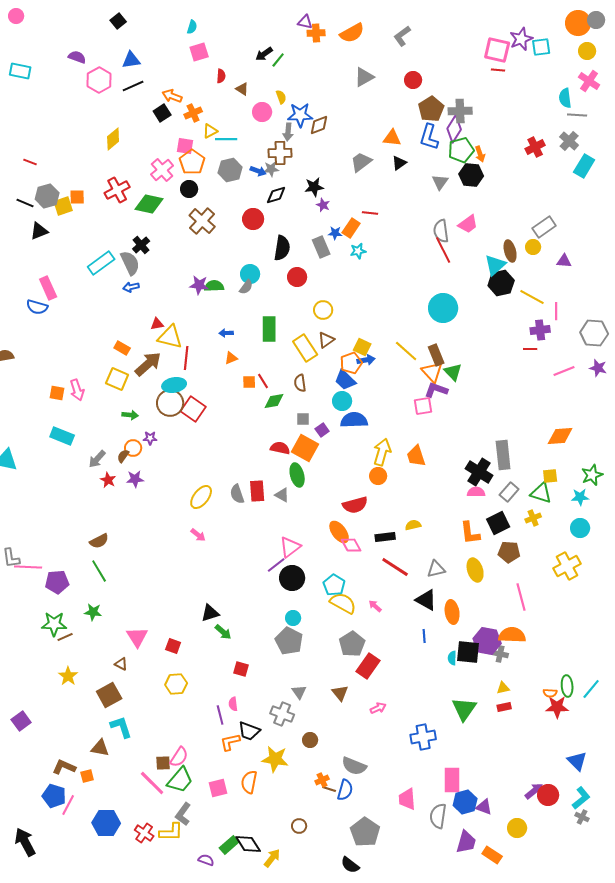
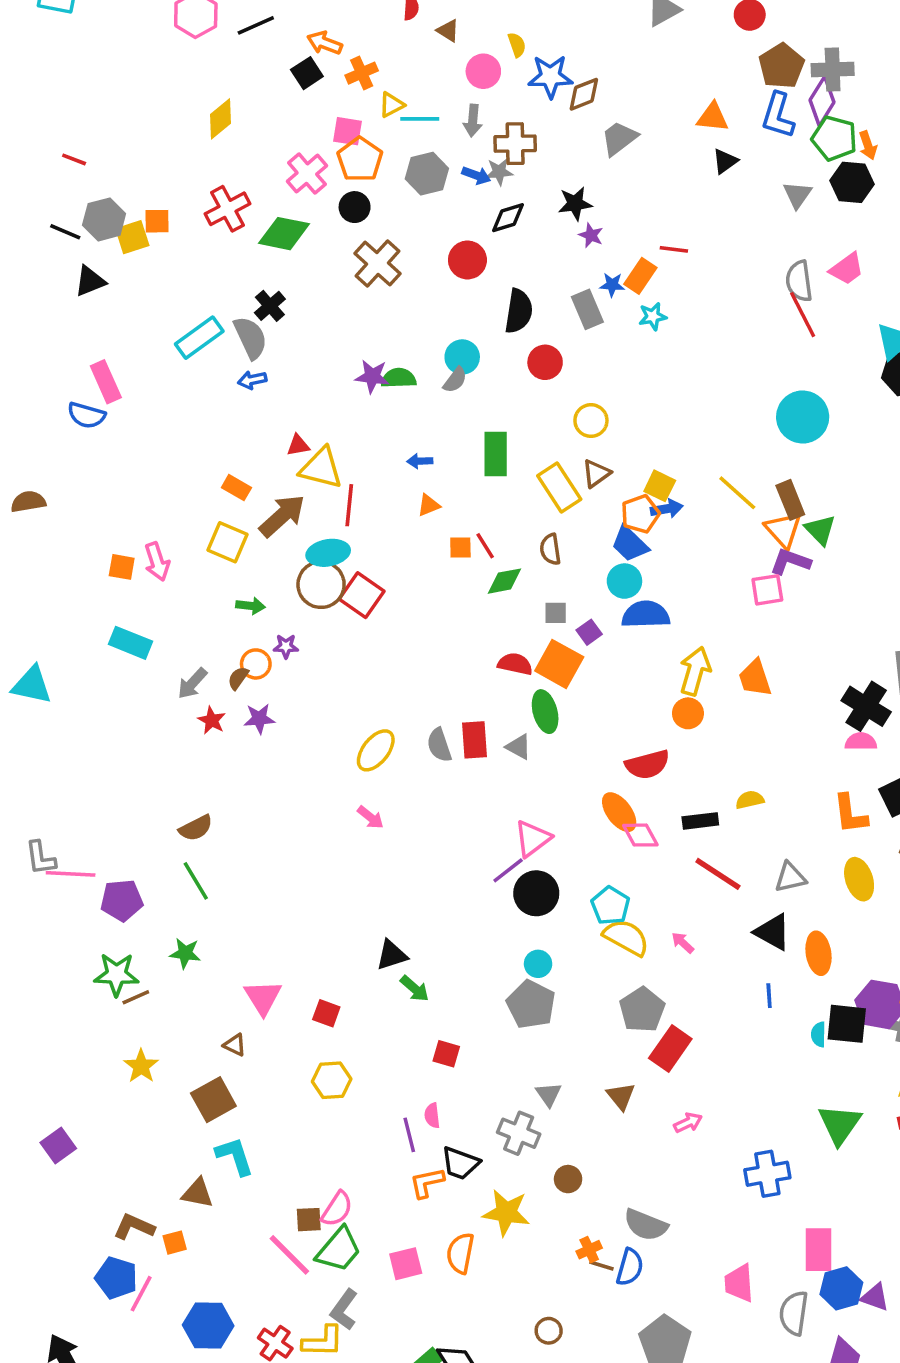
gray arrow: (288, 132) -> (473, 121), moved
green pentagon: (461, 150) -> (834, 138), turned 30
gray trapezoid: (361, 162) -> (619, 138), moved

